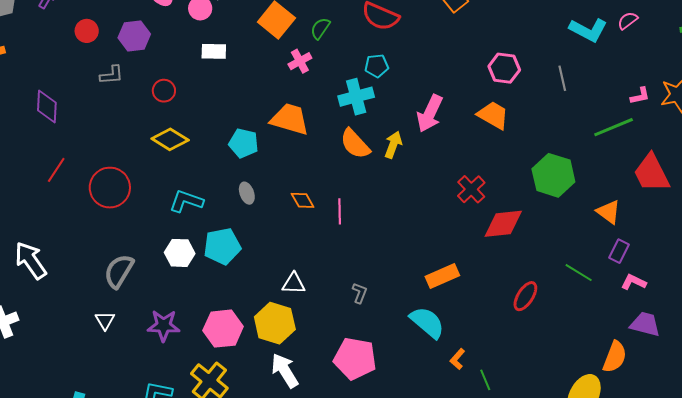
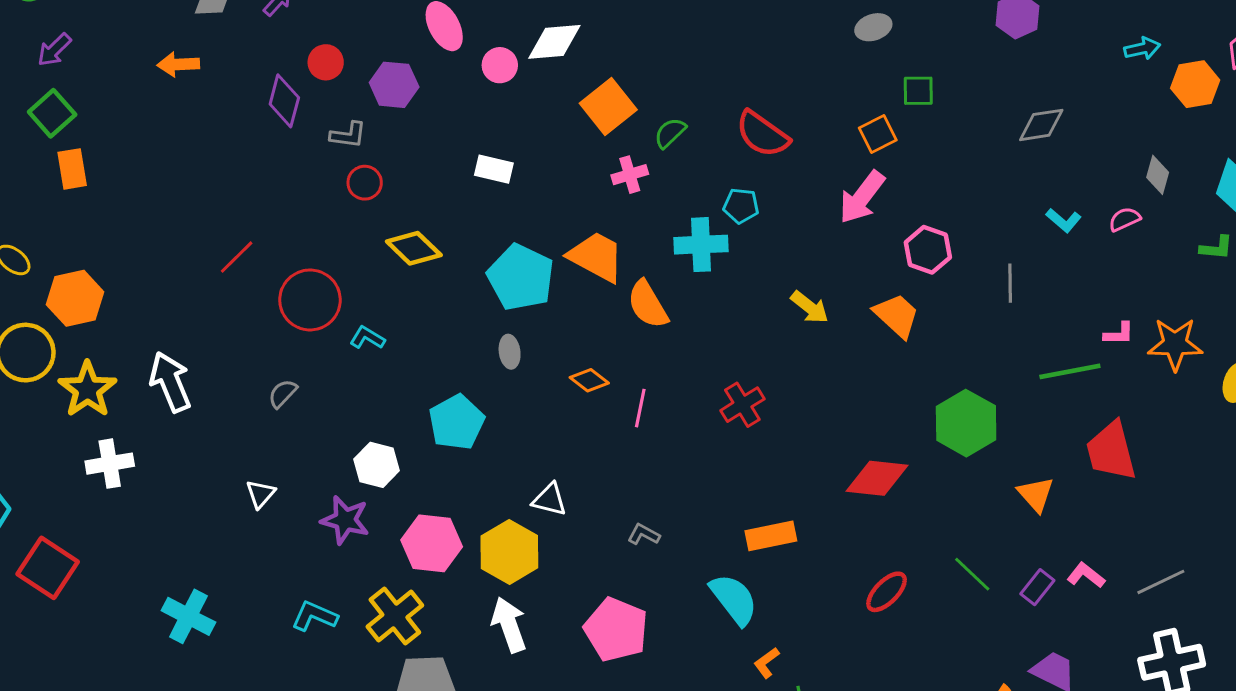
cyan L-shape: (588, 30) -> (1064, 220), size x0.6
white rectangle: (214, 51) -> (494, 169), moved
red circle: (164, 91) -> (365, 183), moved
purple diamond: (47, 107) -> (284, 101), moved
pink arrow: (430, 113) -> (862, 197), moved
cyan pentagon: (244, 143) -> (521, 277), size x1.5
orange semicircle: (355, 144) -> (648, 304), moved
yellow arrow: (393, 145) -> (810, 307), moved, turned 96
red cross: (471, 189) -> (742, 405), moved
orange diamond: (303, 200) -> (589, 380), turned -35
cyan L-shape: (186, 201) -> (367, 338), moved, size x0.7
cyan pentagon: (222, 246) -> (456, 422), turned -30
purple rectangle: (619, 251) -> (1037, 587), moved
white hexagon: (180, 253) -> (377, 465), moved
gray semicircle: (119, 271) -> (283, 394), moved, size x0.6
pink L-shape: (634, 282) -> (1086, 575), moved
gray L-shape: (360, 293) -> (644, 534), turned -95

